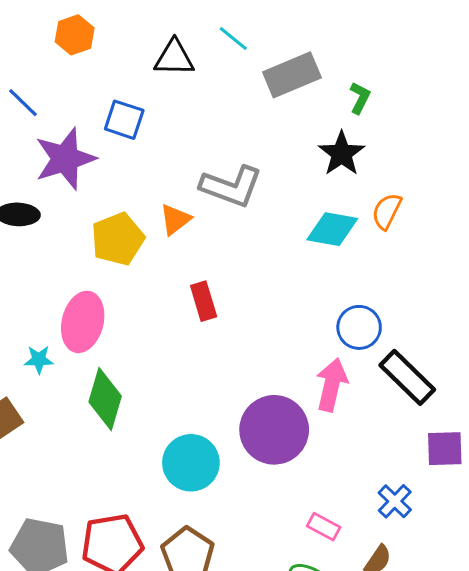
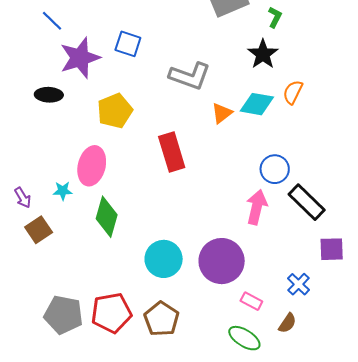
blue square: (124, 120) -> (128, 44), moved
orange triangle: (175, 220) -> (222, 113), moved
red rectangle: (204, 301) -> (172, 152), size x1.5
purple circle: (274, 430) -> (222, 261), moved

